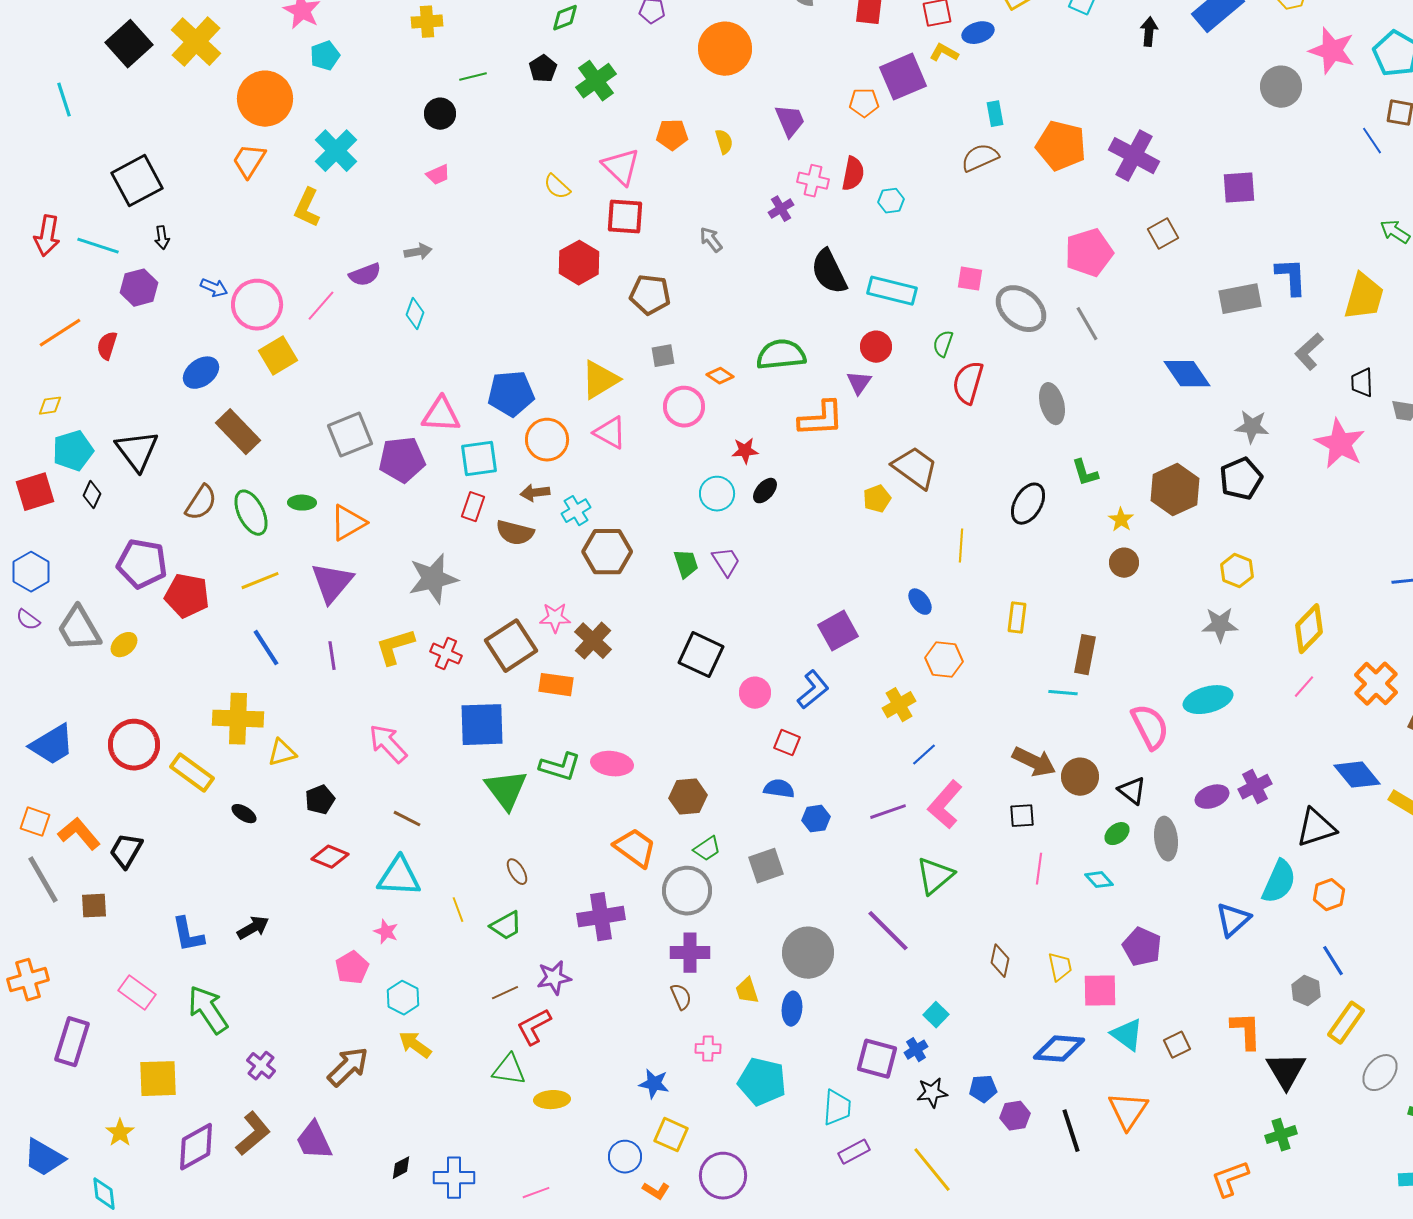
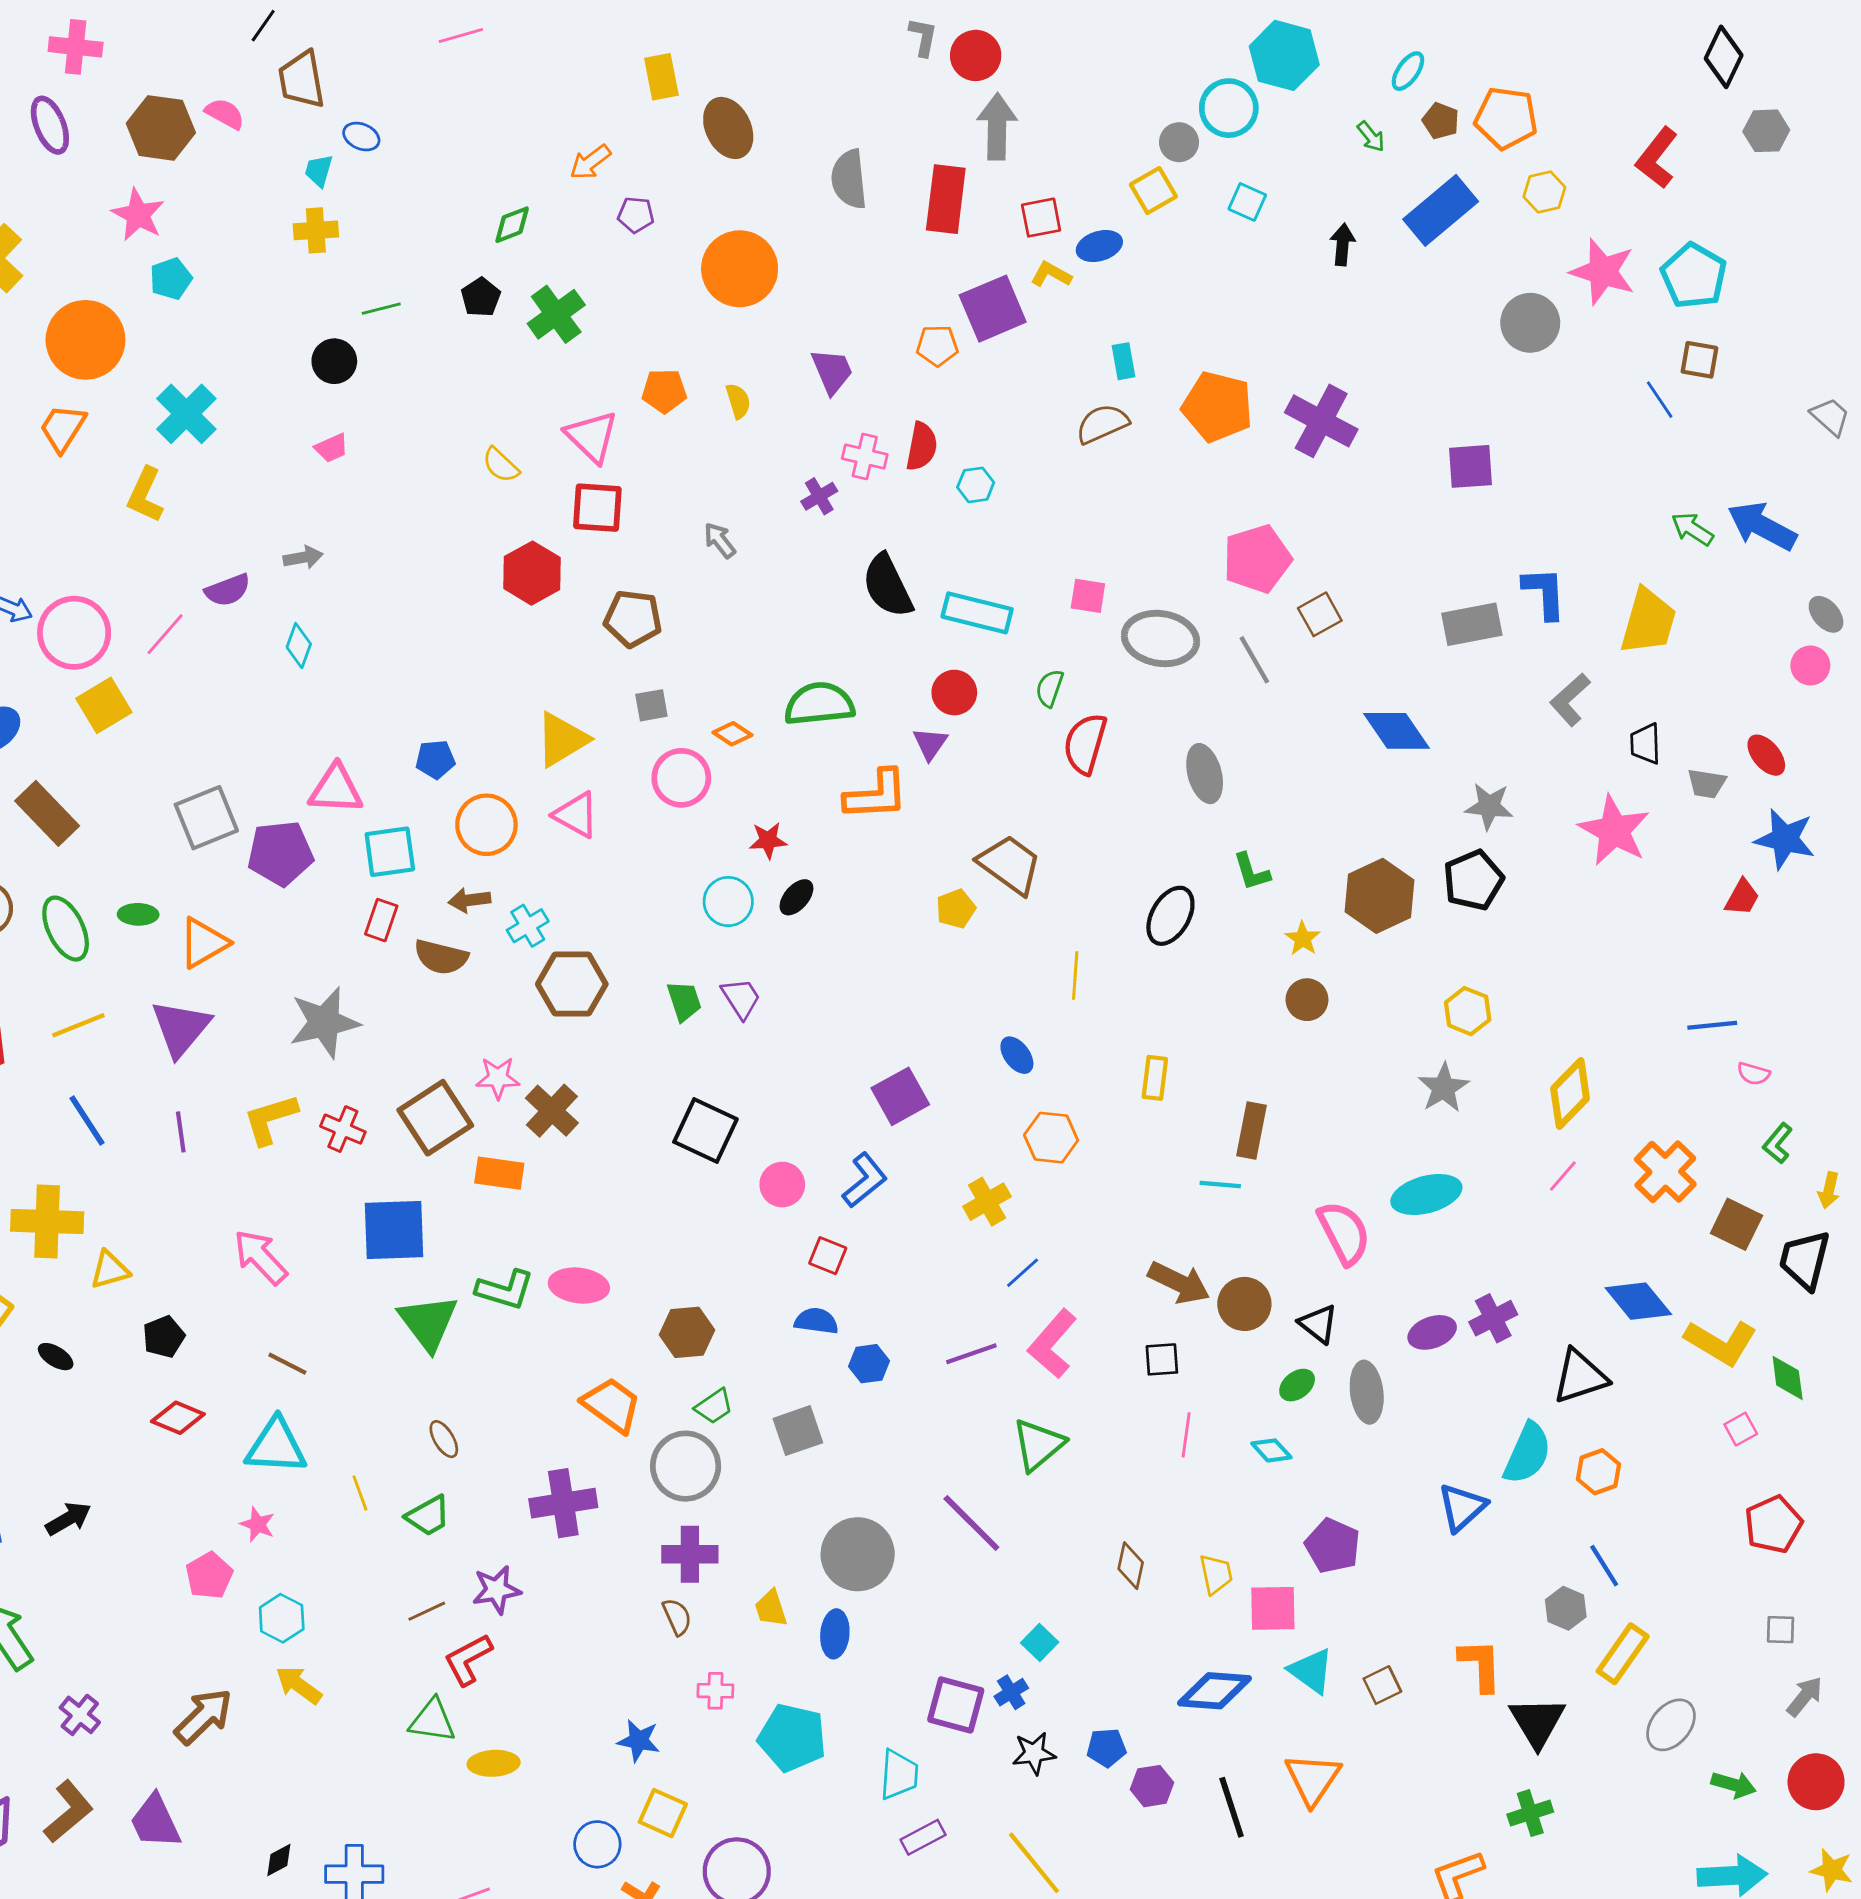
brown square: (1163, 234) -> (1320, 614), moved
gray ellipse: (1021, 309) -> (1161, 638), turned -30
blue pentagon: (511, 394) -> (435, 759), size x0.6
gray star: (1220, 625) -> (1443, 1088), turned -30

